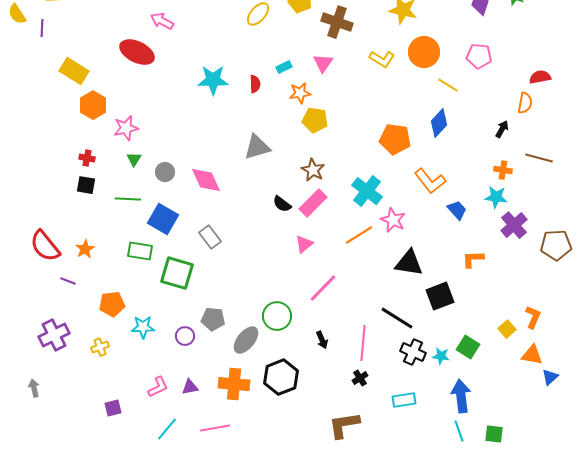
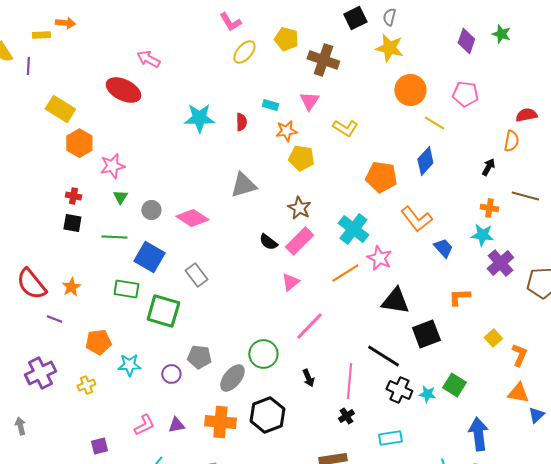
yellow L-shape: (382, 59) -> (345, 128), moved
cyan rectangle: (284, 67) -> (270, 105), turned 42
pink diamond: (206, 180) -> (192, 218), turned -32
yellow square: (507, 329) -> (493, 338), moved
blue arrow: (461, 396) -> (478, 434), moved

